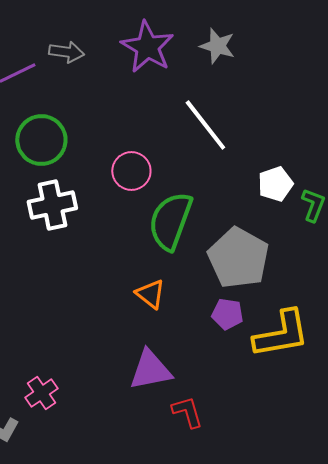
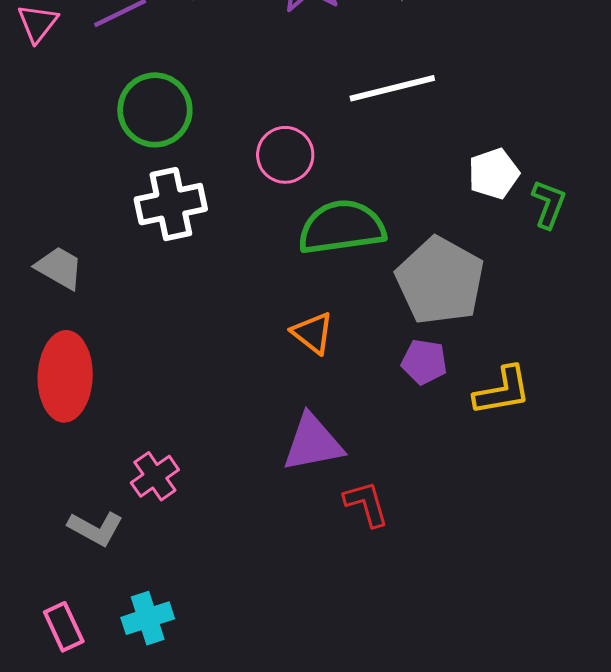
white line: (205, 125) -> (392, 88), turned -66
green semicircle: (170, 221) -> (342, 227), turned 62
yellow L-shape: (281, 334) -> (502, 391), size x0.7

